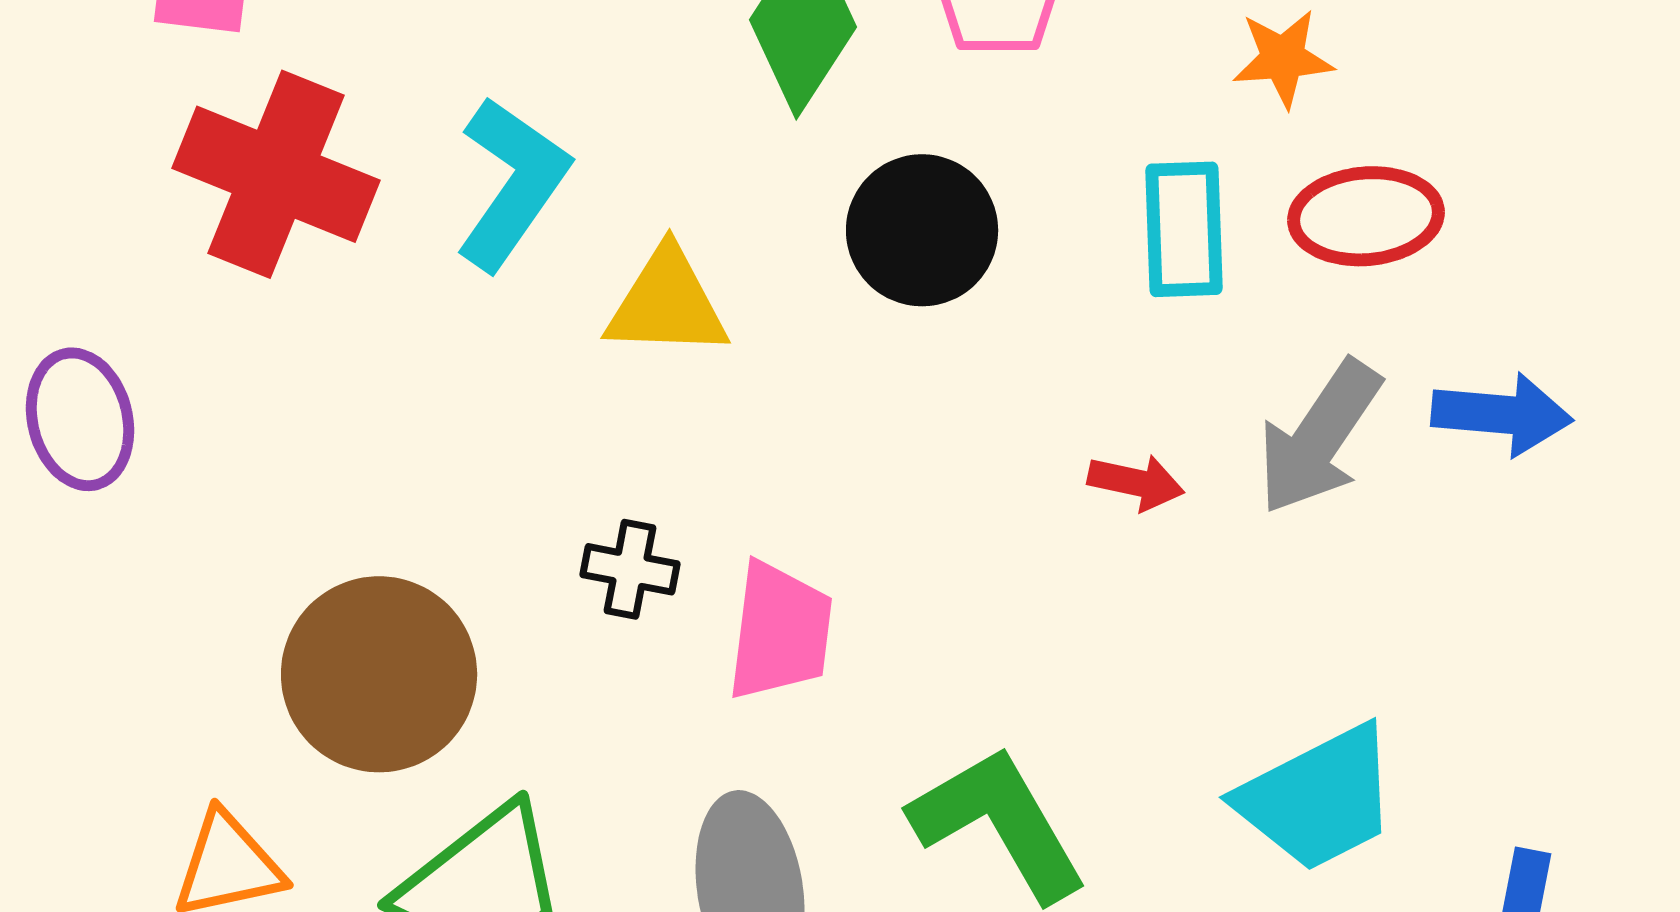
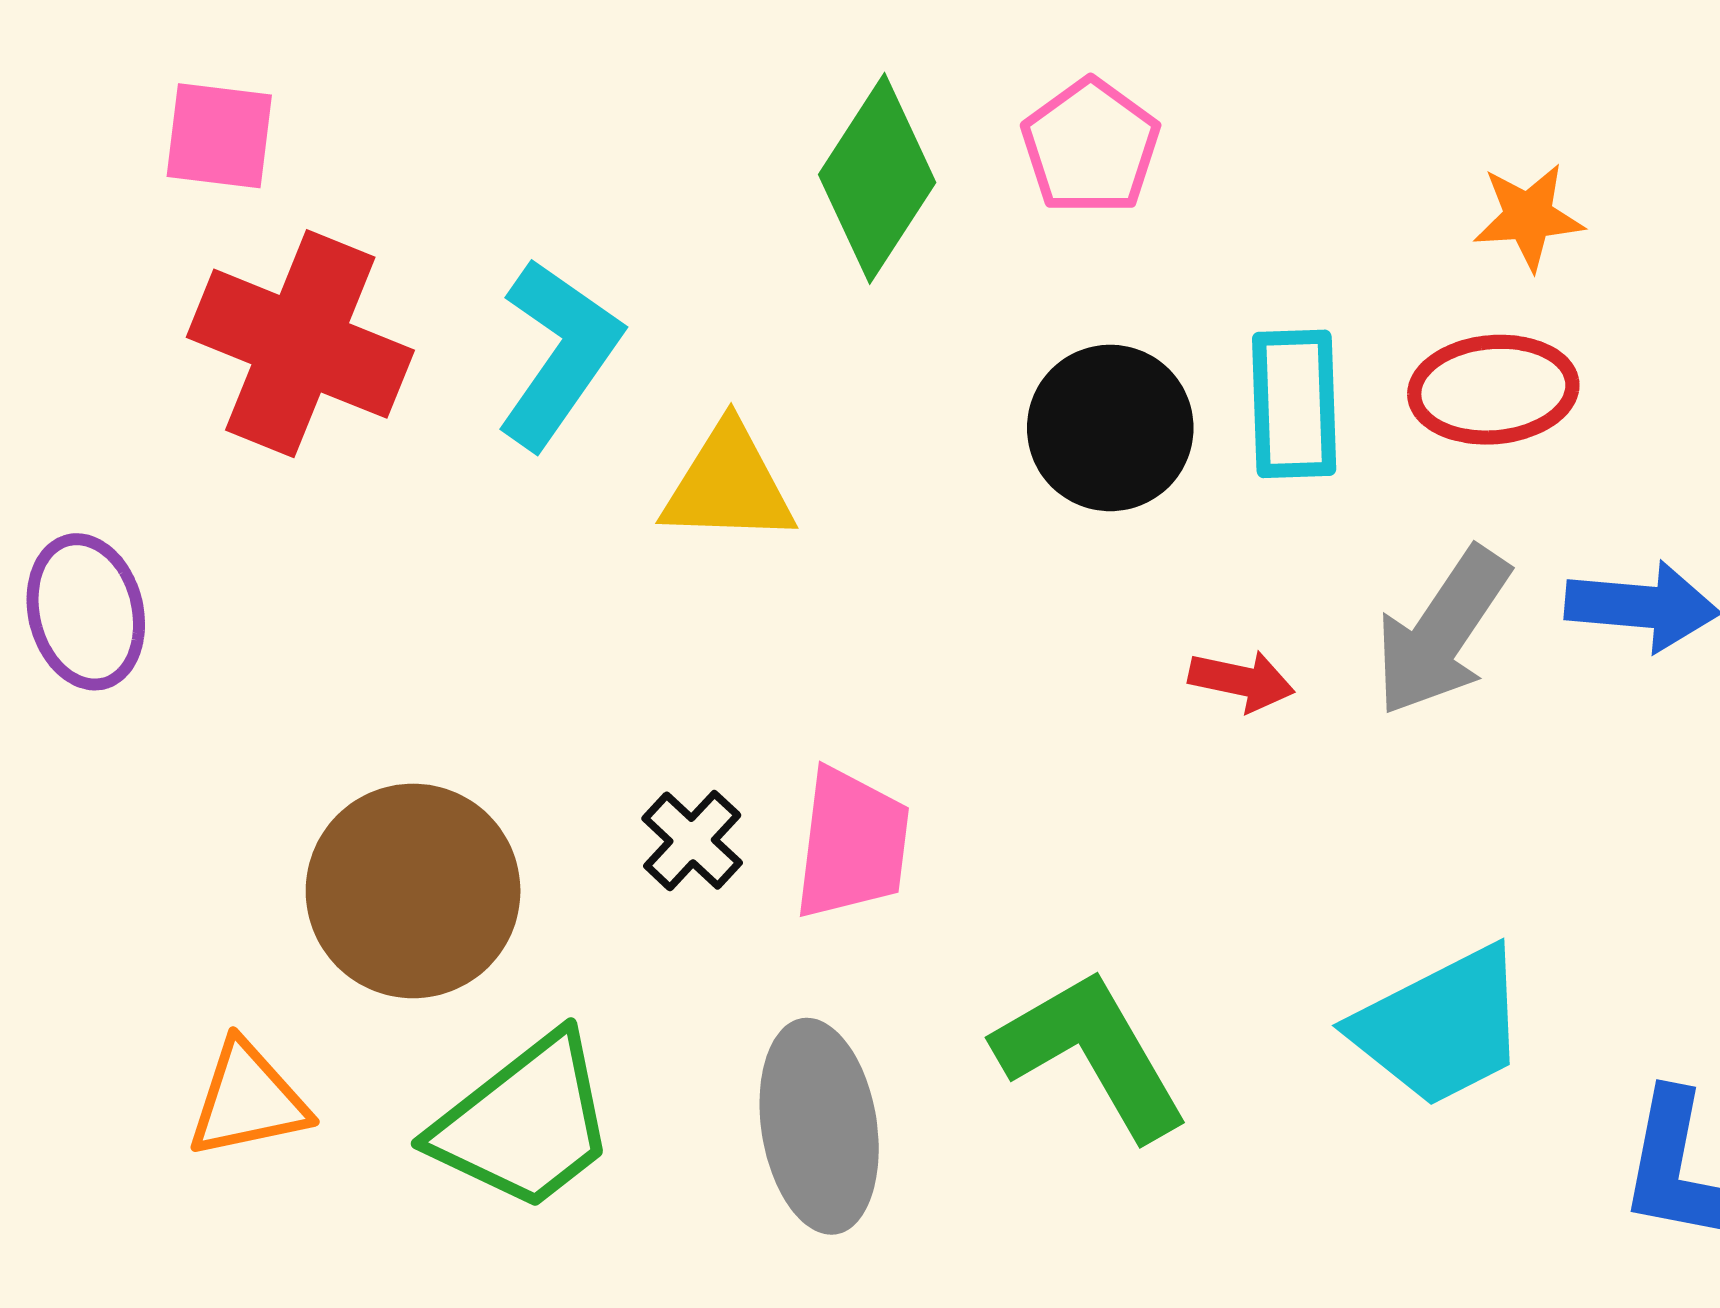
orange star: (1283, 58) -> (1528, 217), moved
black circle: (922, 230) -> (1110, 428), moved
black cross: (630, 569) -> (692, 841), moved, turned 32

